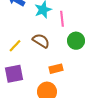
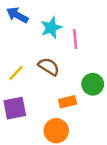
green circle: (76, 41) -> (93, 84), moved

